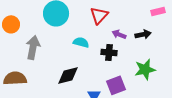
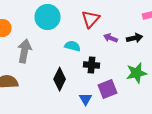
black cross: (109, 52) -> (92, 65), moved
black diamond: (68, 75) -> (60, 79), turned -50

